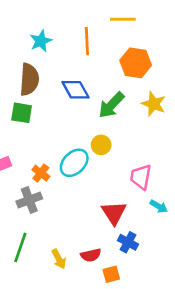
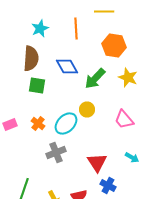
green square: (22, 113) -> (37, 86), moved
orange cross: (41, 173) -> (38, 124), moved
pink trapezoid: (141, 177) -> (124, 120), moved, turned -50
gray cross: (29, 200) -> (56, 152), moved

